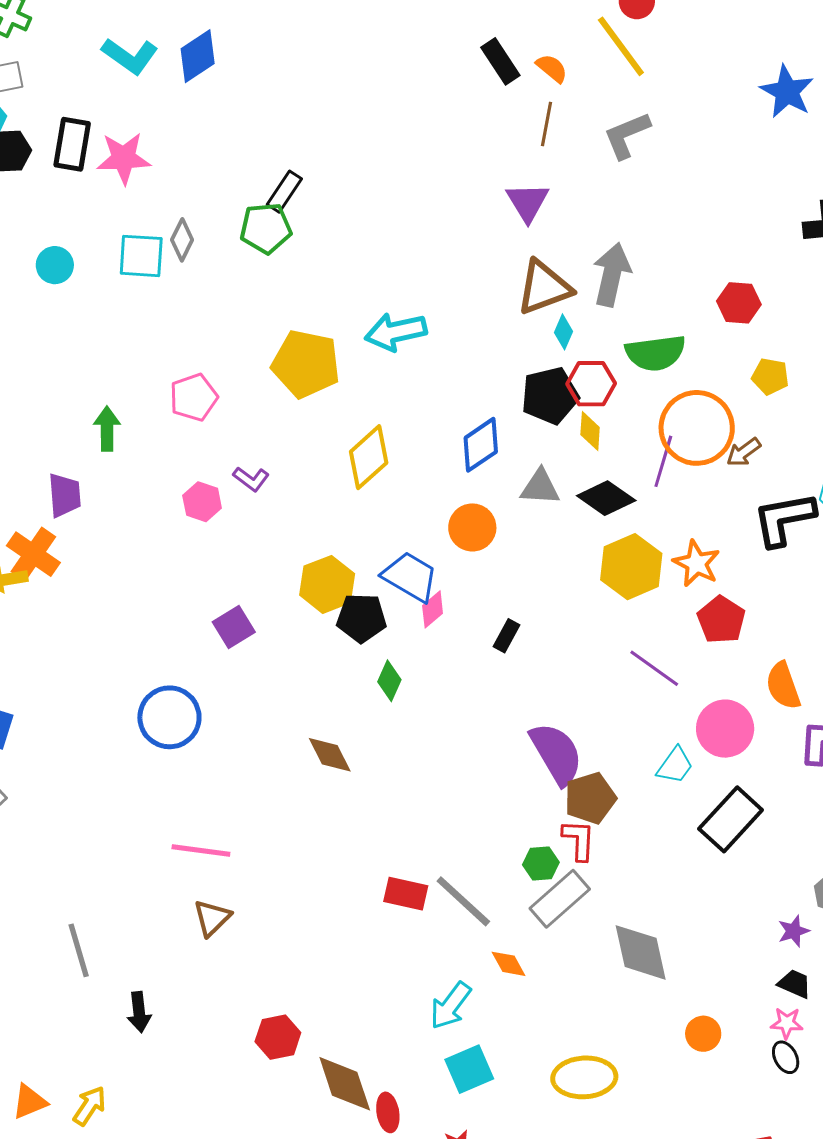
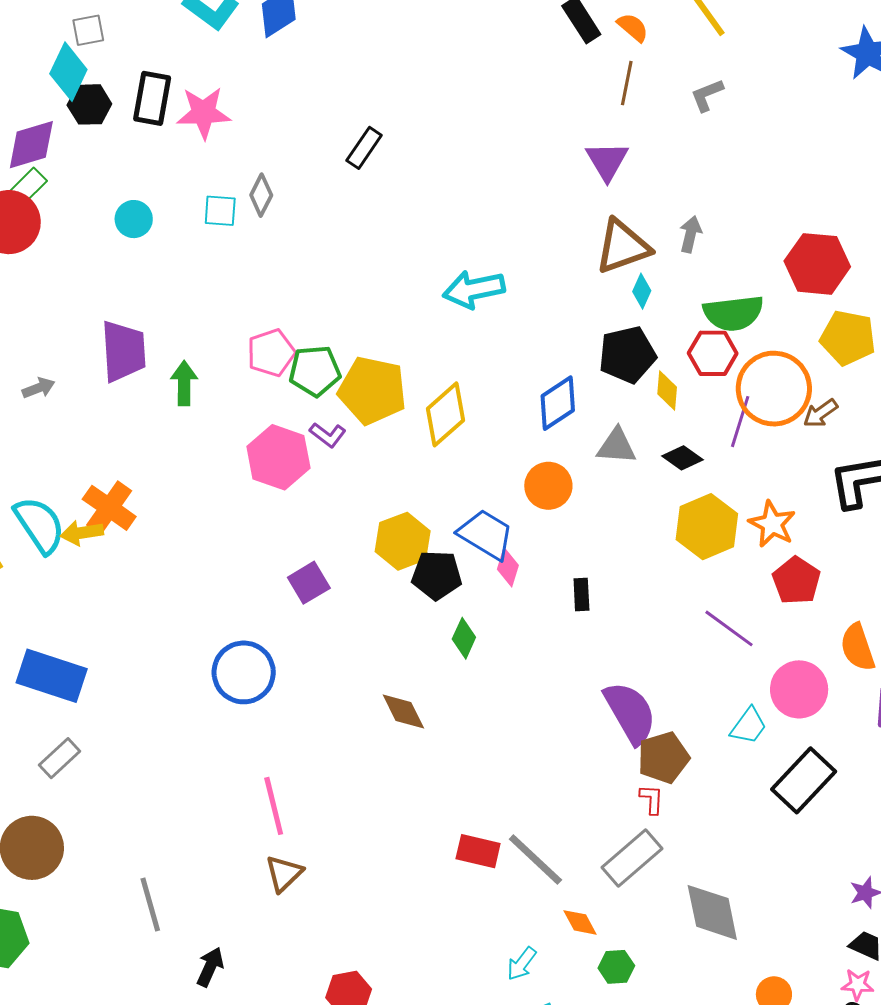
gray L-shape: (627, 135) -> (707, 95), size x0.7
green pentagon: (266, 228) -> (315, 371), moved
cyan square: (141, 256) -> (220, 211), size x0.7
gray arrow: (612, 274) -> (690, 234), size x0.6
red hexagon: (739, 303) -> (817, 264), size x1.5
yellow pentagon: (306, 364) -> (372, 390), moved
yellow pentagon: (770, 376) -> (848, 338), size x1.5
red hexagon: (591, 384) -> (713, 353), moved
purple trapezoid: (65, 495) -> (123, 351), moved, size x1.4
black diamond: (606, 498) -> (683, 458), size x0.7
pink hexagon: (202, 502) -> (278, 457), size x1.6
pink diamond: (433, 609) -> (508, 567), turned -33
black rectangle: (506, 636) -> (581, 594), turned -32
red L-shape: (579, 840) -> (652, 799), size x0.7
pink line: (201, 851) -> (274, 806), turned 68
green hexagon: (541, 864) -> (616, 967), moved
cyan arrow: (451, 1006) -> (522, 964), size x0.7
black arrow: (139, 1012) -> (210, 967), turned -150

